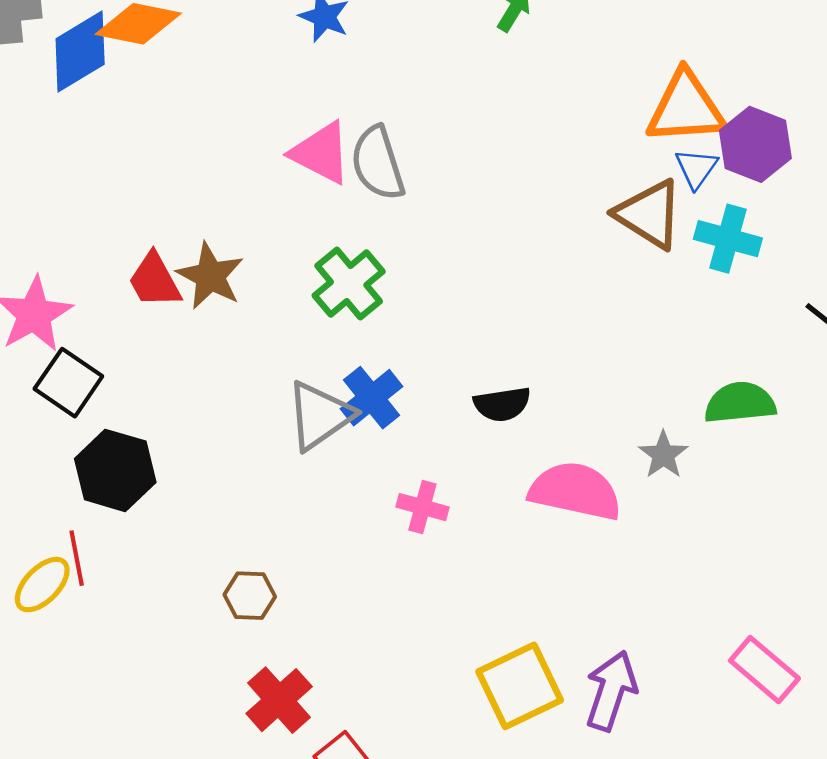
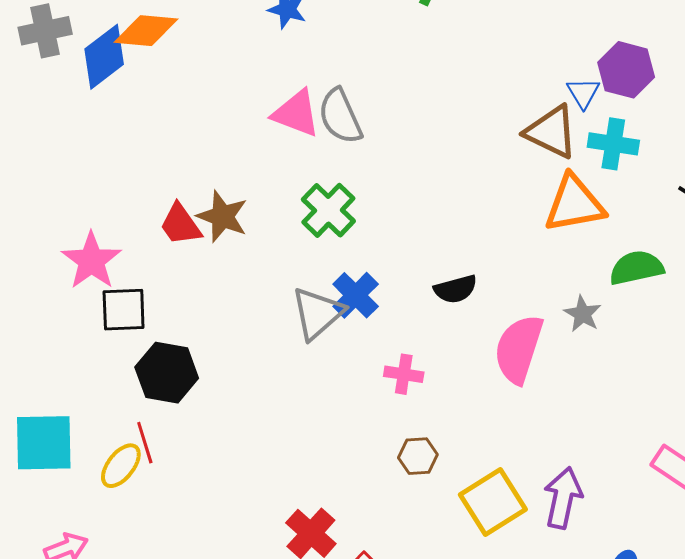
orange triangle: (686, 108) -> (574, 204), moved
black square: (68, 383) -> (124, 310), turned -30
pink semicircle: (575, 491) -> (519, 349), turned -78
brown hexagon: (250, 596) -> (418, 456), moved

